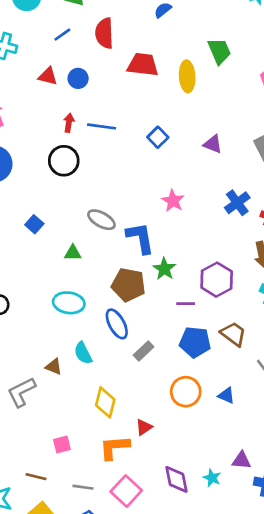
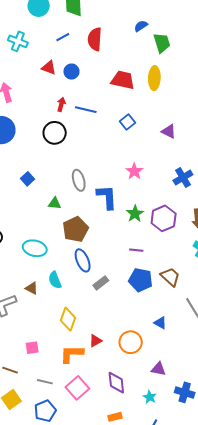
green trapezoid: (219, 51) -> (162, 43), moved
red trapezoid: (143, 65) -> (123, 80), moved
gray ellipse: (101, 220) -> (79, 180), turned 40
green star: (164, 269) -> (135, 214), moved
purple hexagon: (217, 280) -> (164, 218), moved
brown pentagon: (128, 285) -> (75, 229), moved, turned 30
cyan ellipse: (69, 303) -> (35, 248), moved
orange circle: (186, 392) -> (131, 342), moved
purple triangle: (241, 460) -> (158, 369), moved
cyan star: (212, 478) -> (150, 397), moved

